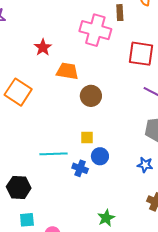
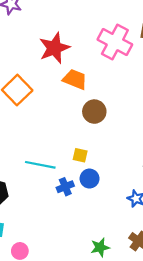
red star: (43, 47) -> (54, 48), size x1.6
blue cross: (80, 168) -> (65, 187), turned 35
green star: (106, 218) -> (100, 247), moved

